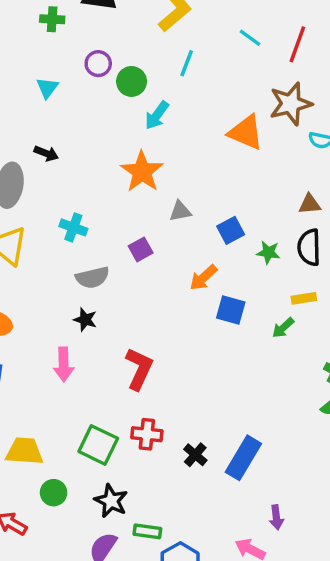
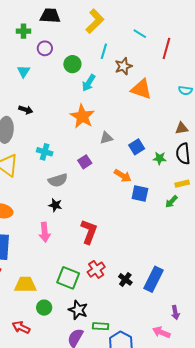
red line: (297, 44) -> (166, 48), moved
purple circle: (98, 64) -> (45, 48), moved
brown star: (291, 104) -> (124, 66), moved, size x0.7
orange arrow: (203, 278) -> (123, 176), turned -102
red cross: (147, 434) -> (96, 270), turned -36

